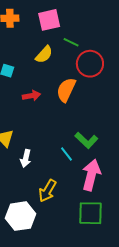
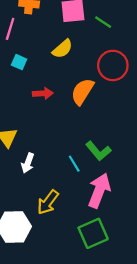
green line: (71, 42) -> (103, 22), moved
green square: (90, 213) -> (93, 233), turned -32

